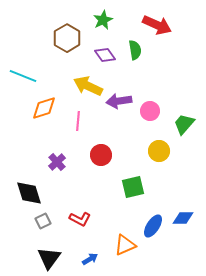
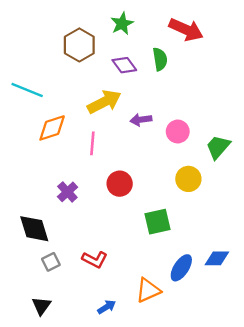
yellow arrow: (88, 86) -> (104, 102), turned 128
purple arrow: (119, 101) -> (141, 120), size x0.7
black triangle: (49, 258) -> (41, 306), moved, size x0.7

